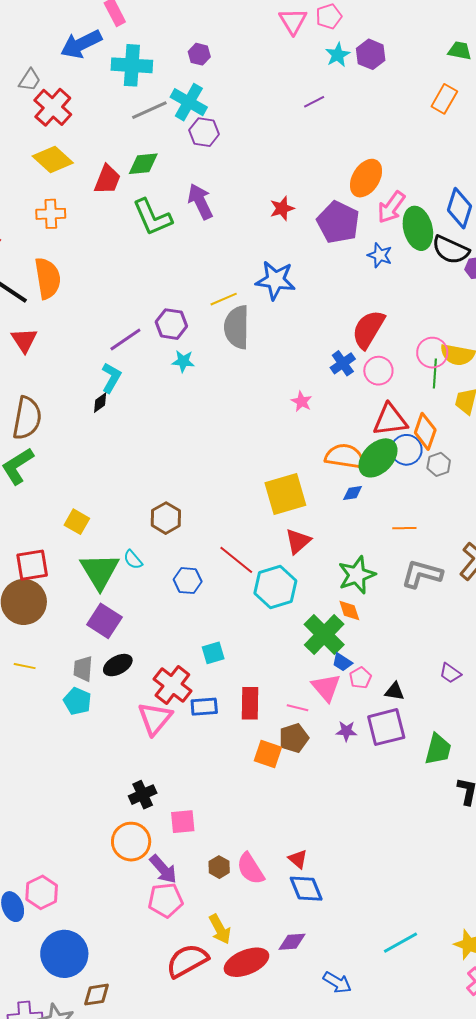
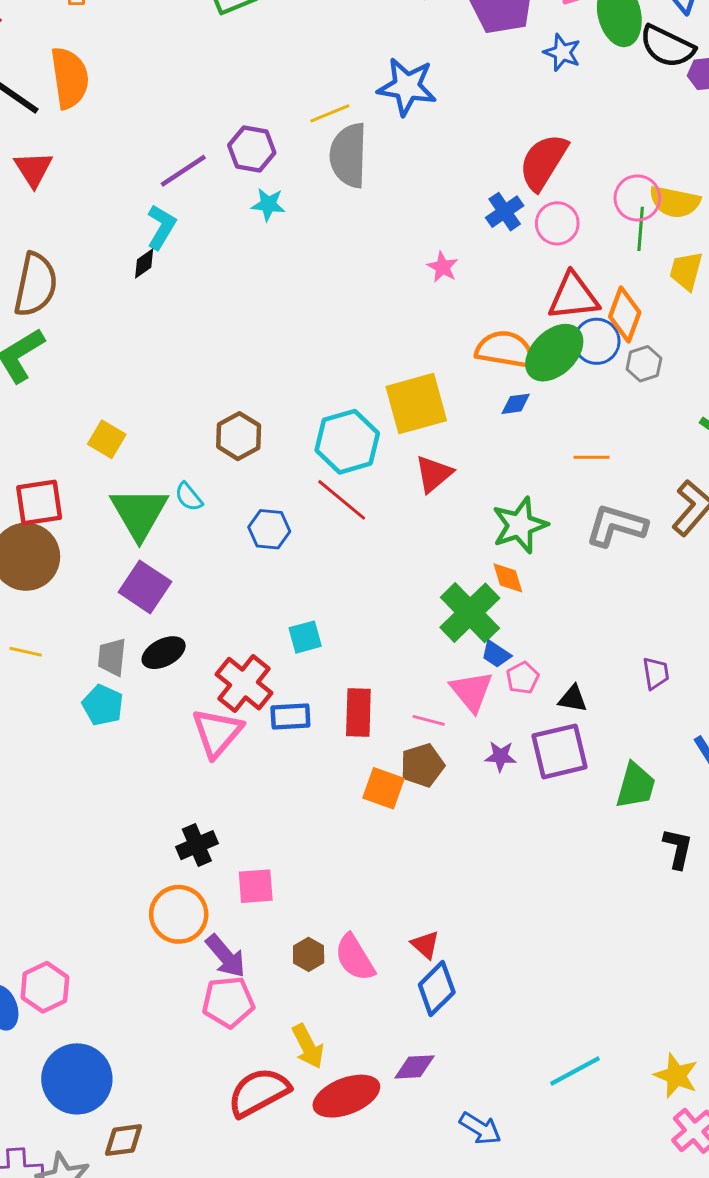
cyan hexagon: (275, 587) -> (347, 442), moved
purple trapezoid: (450, 673) -> (656, 673), turned -135
blue diamond: (306, 889) -> (437, 988), turned 66

